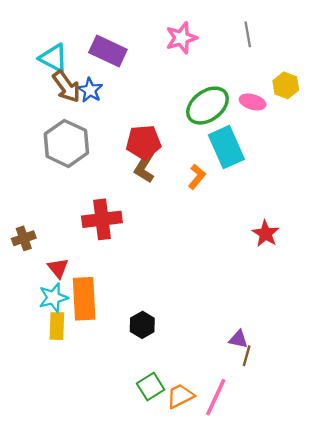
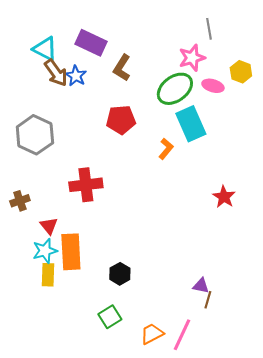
pink star: (181, 38) -> (192, 58), moved
gray hexagon: (66, 143) -> (35, 135), moved
brown L-shape: (145, 167) -> (122, 68), moved
green square: (151, 387) -> (110, 317), moved

